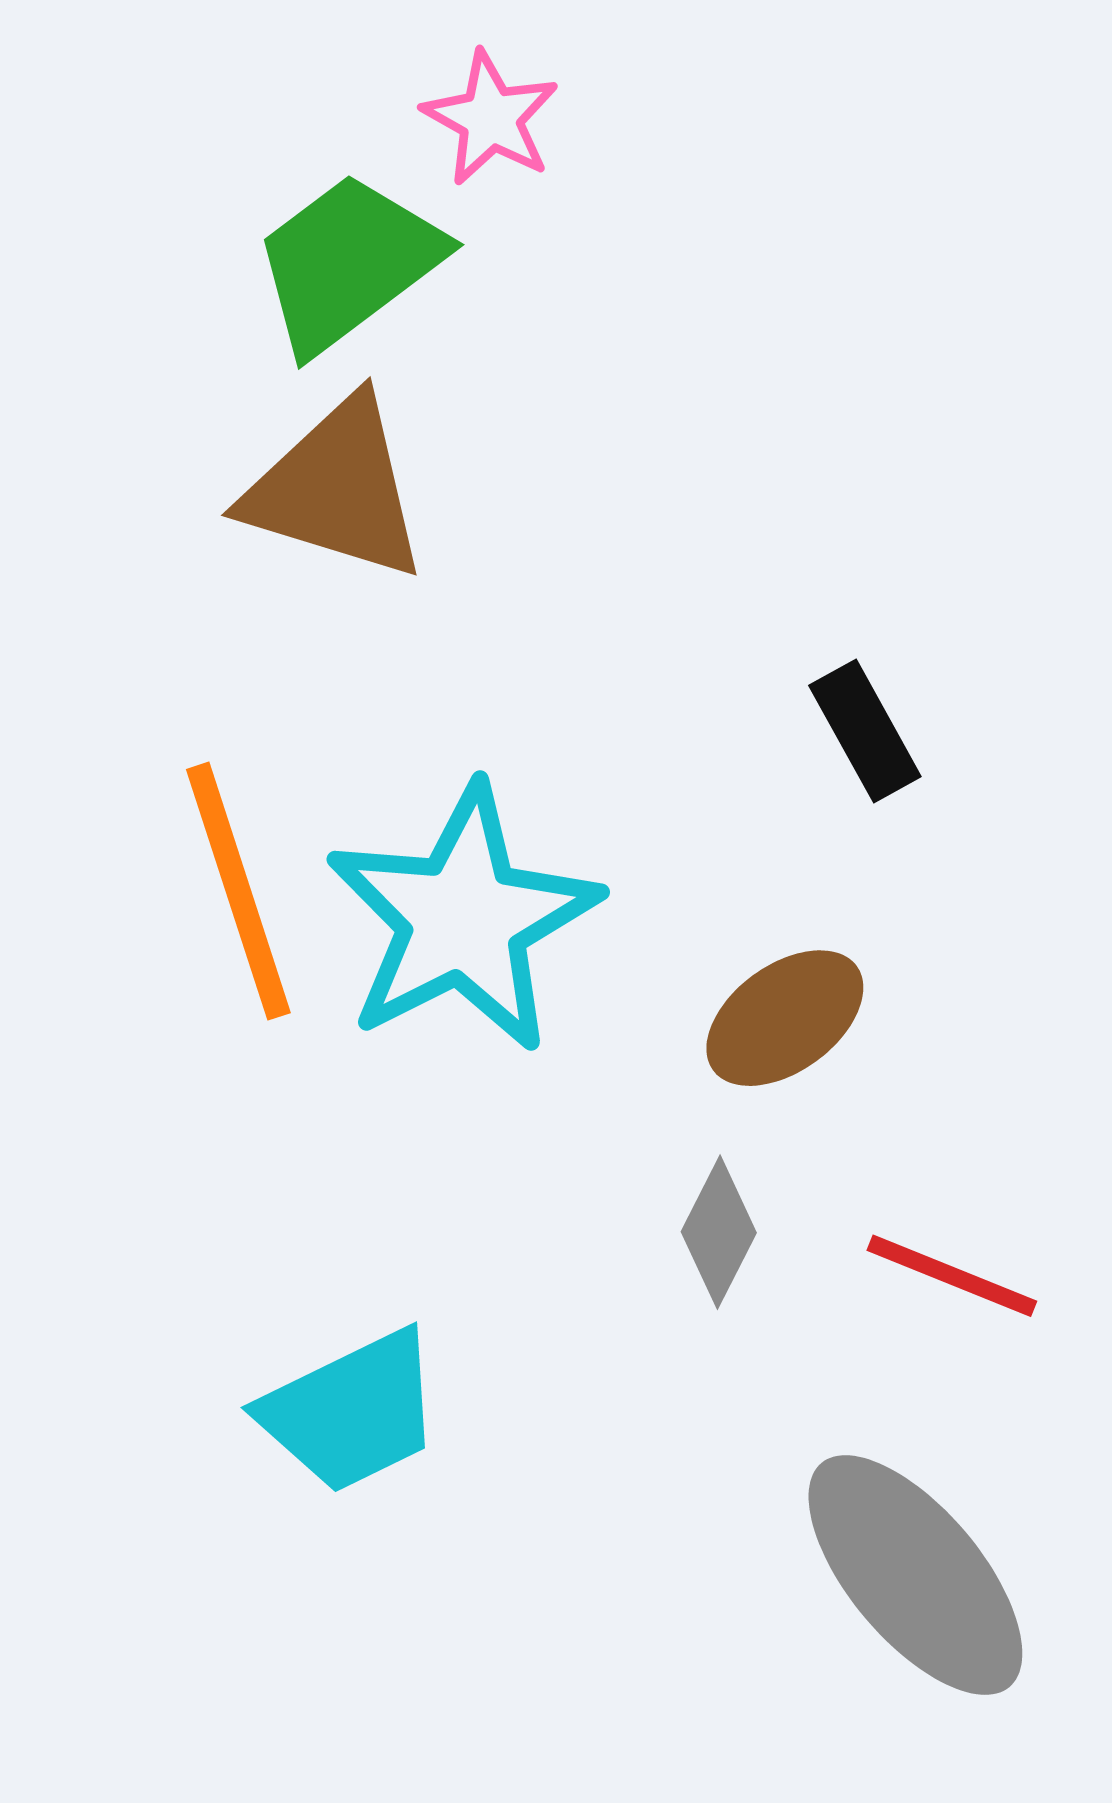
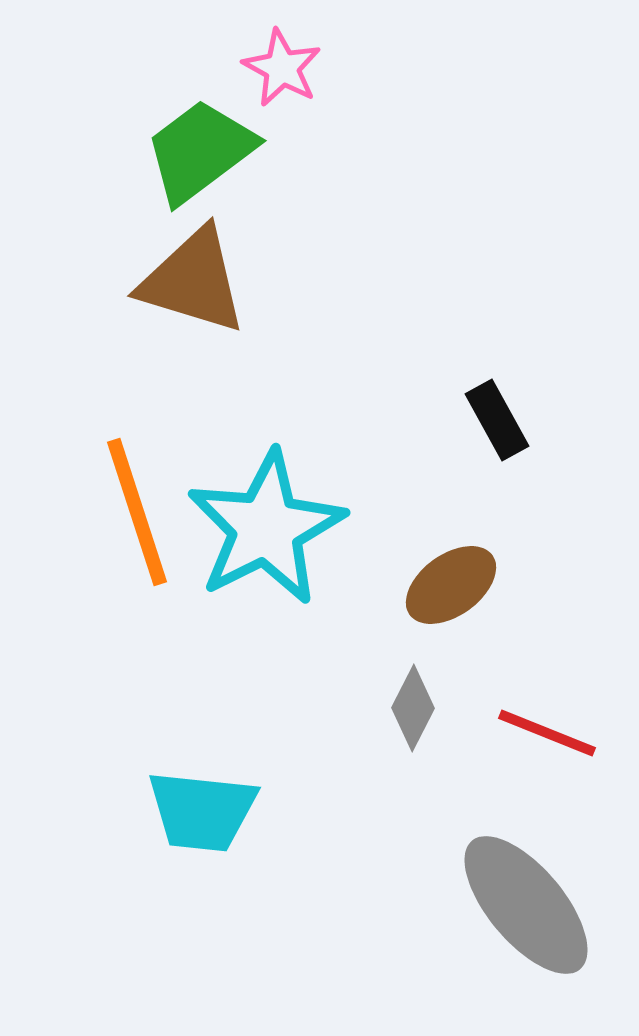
cyan trapezoid: (352, 1411) -> (202, 811), turned 32

